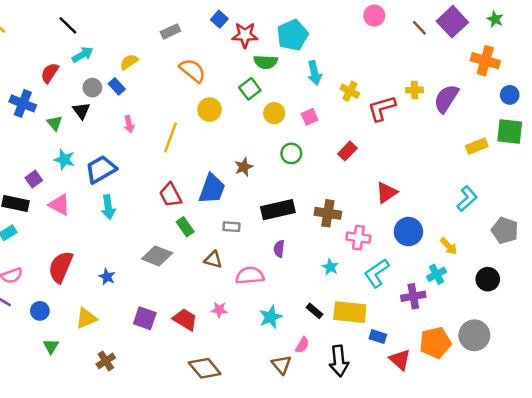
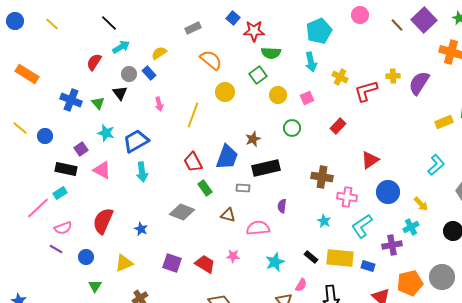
cyan pentagon: (292, 35) -> (319, 31), moved
blue cross: (23, 103) -> (71, 100), moved
black rectangle: (278, 210) -> (266, 168), moved
blue rectangle: (378, 337) -> (368, 266), moved

